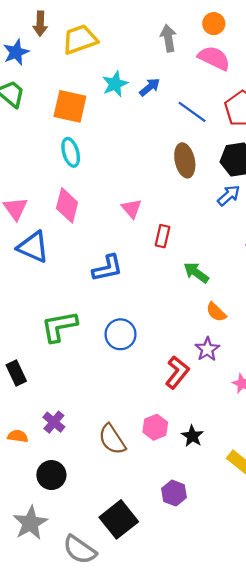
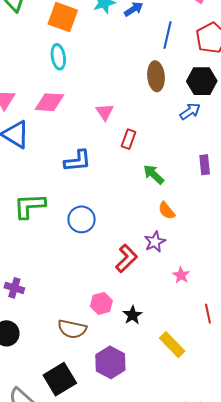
blue line: (192, 112) -> (168, 35), turned 60
pink diamond: (67, 205) -> (49, 102), turned 72
purple cross: (54, 422) -> (14, 288), turned -30
brown semicircle: (112, 439) -> (72, 329), moved, turned -52
purple hexagon: (174, 493) -> (110, 362), size x1.4

